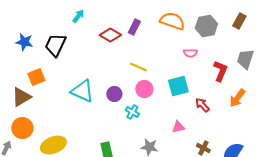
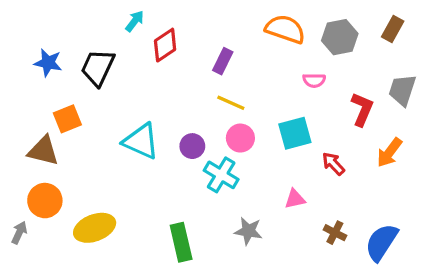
purple rectangle: (134, 27) -> (223, 61), moved
red diamond: (110, 35) -> (165, 45), moved, turned -65
brown triangle: (21, 97) -> (43, 151), turned 45
cyan cross: (132, 112) -> (221, 175), size x1.5

